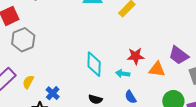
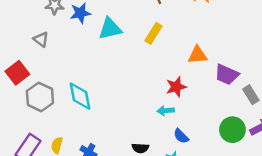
cyan diamond: (94, 64) -> (80, 96), moved
orange triangle: (157, 69) -> (198, 55), moved

